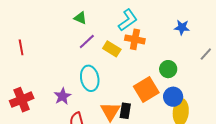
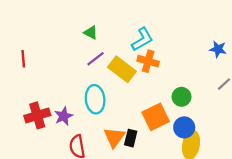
blue star: (182, 27) -> (218, 49), moved
yellow rectangle: (112, 49) -> (122, 69), size x1.4
red cross: (22, 100) -> (37, 115), moved

